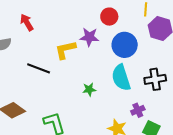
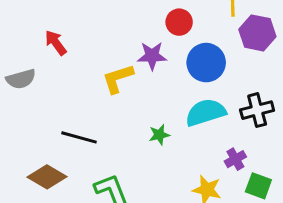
black line: (39, 68) -> (79, 137), moved
cyan semicircle: (121, 78) -> (206, 112), turned 96

